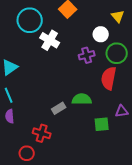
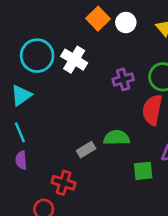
cyan circle: (30, 20) -> (37, 56), moved
white circle: (101, 34) -> (126, 23), moved

